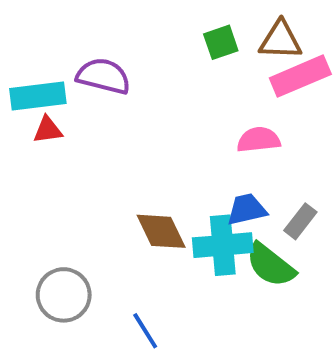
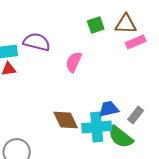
pink rectangle: (300, 76) -> (136, 42), size x0.7
pink semicircle: (259, 140) -> (74, 62), moved, turned -60

